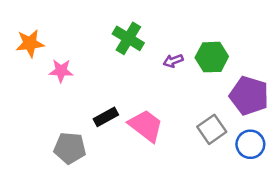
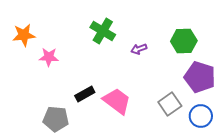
green hexagon: (212, 57) -> (184, 41), moved

